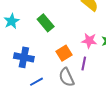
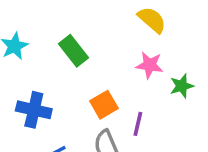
pink star: (89, 41) -> (150, 65), moved

